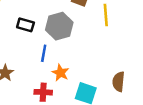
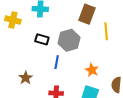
orange star: (60, 73) -> (92, 70), moved

